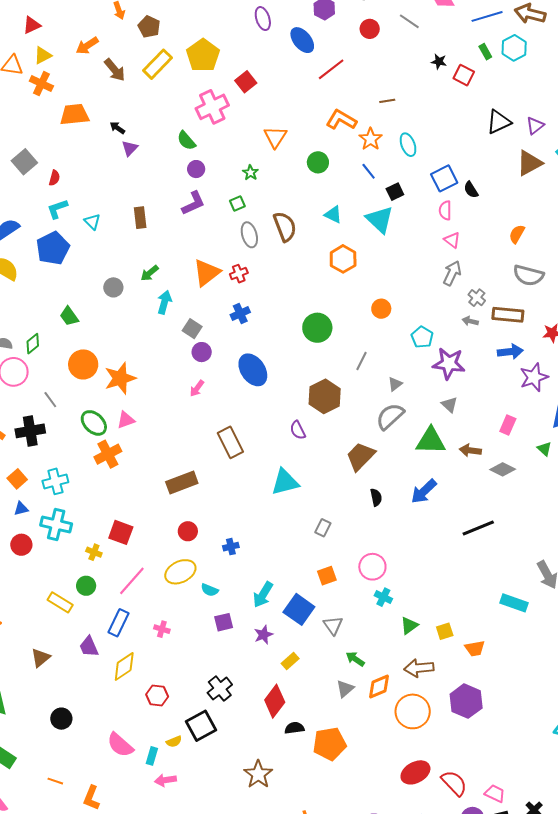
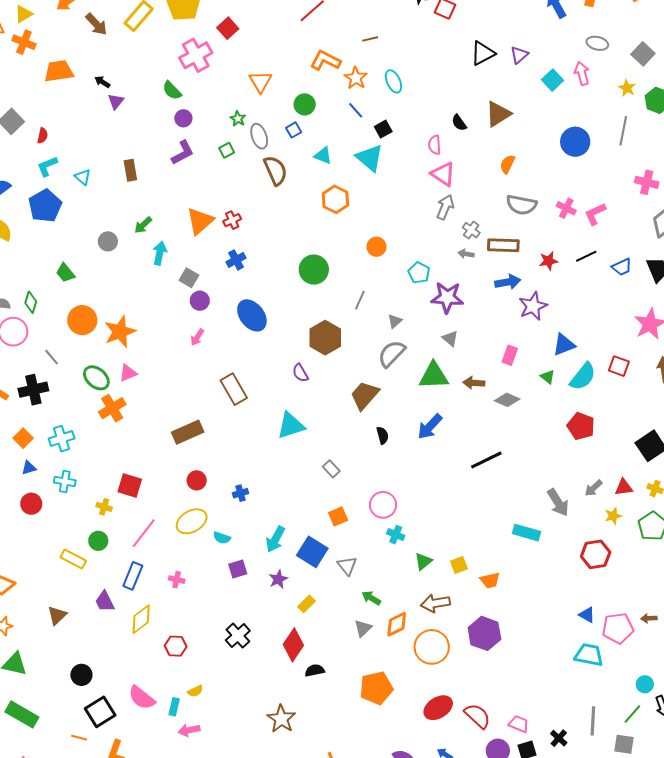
brown triangle: (529, 163) -> (498, 114), moved
blue square: (444, 178) -> (294, 130), moved, size x0.6
gray ellipse: (249, 235) -> (259, 136), moved
pink triangle: (452, 240) -> (443, 174), size x1.5
green diamond: (33, 344) -> (31, 302), turned -30
cyan cross: (56, 525) -> (65, 481), size x0.7
gray rectangle: (323, 528) -> (331, 469), turned -66
black square: (201, 726) -> (100, 712), moved
orange pentagon: (329, 744) -> (376, 688), moved

